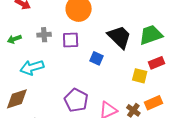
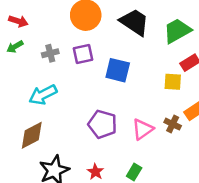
black trapezoid: (119, 37) -> (134, 22), moved
green arrow: (14, 39) -> (15, 47), moved
blue square: (97, 58) -> (118, 70), size x1.5

